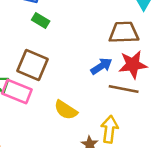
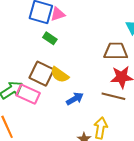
blue arrow: (101, 66) -> (75, 99), moved
yellow semicircle: (66, 110) -> (60, 75), moved

